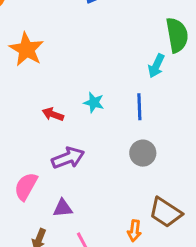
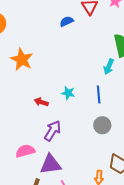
purple arrow: (68, 158) -> (53, 131), turned -35
pink semicircle: (26, 186) -> (25, 151), turned 48
purple triangle: (63, 208) -> (51, 164), size x1.6

